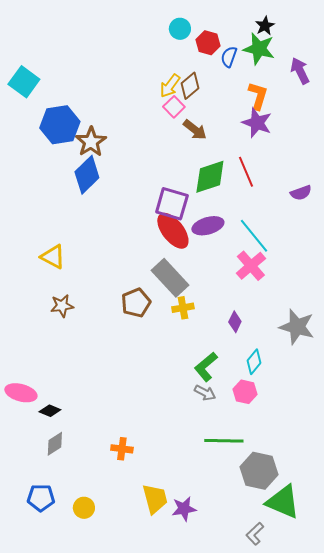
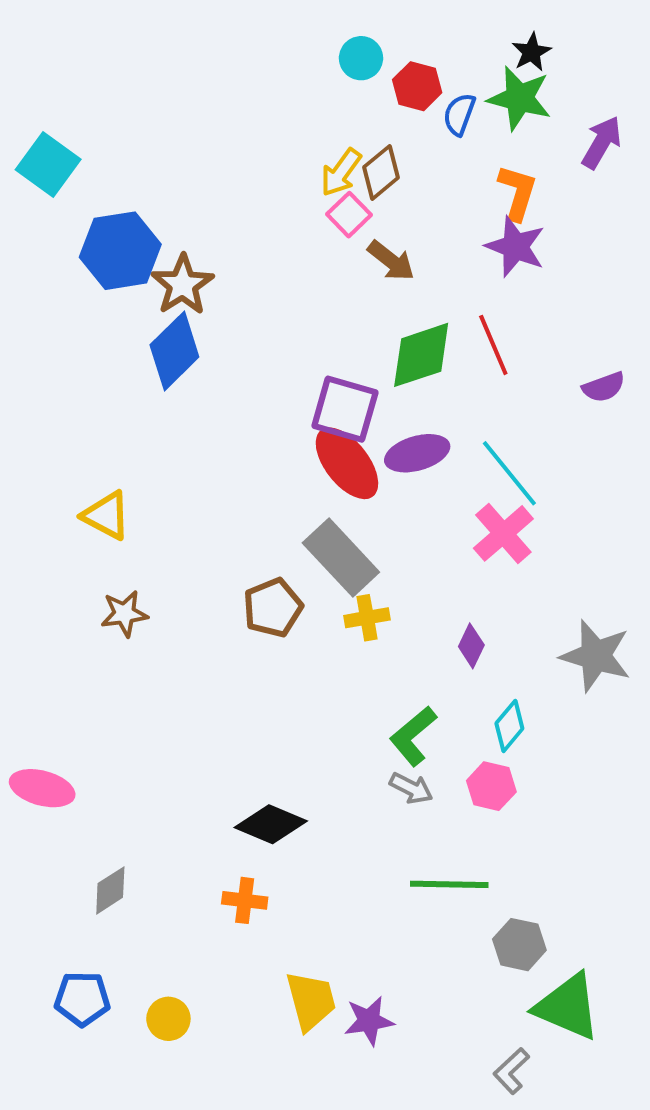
purple arrow: (300, 71) -> (602, 142), turned 56
black diamond: (50, 411) -> (271, 824), moved, size x1.6
gray hexagon: (259, 471) -> (519, 945), size x0.7

